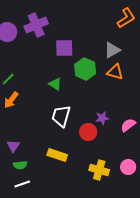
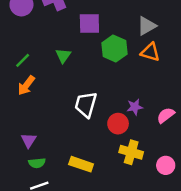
green triangle: (55, 84) -> (63, 56), moved, turned 32
yellow rectangle: (57, 155) -> (81, 164), moved
yellow cross: (99, 170) -> (131, 152), moved

